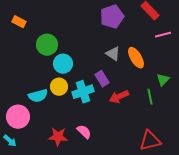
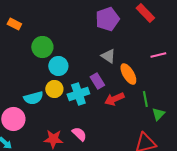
pink line: (163, 35) -> (158, 55), moved
orange ellipse: (136, 58) -> (128, 74), moved
green triangle: (163, 80) -> (158, 114), moved

